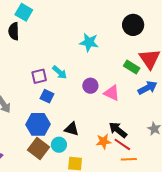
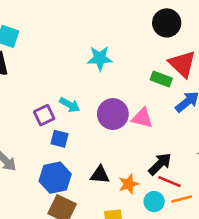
black circle: (133, 25) -> (167, 23), moved
purple circle: (90, 86) -> (113, 114), size x1.5
black arrow: (118, 130) -> (160, 164), turned 108
orange star: (104, 141) -> (129, 184), moved
cyan circle: (59, 145) -> (154, 202), moved

